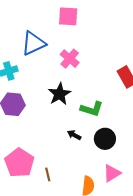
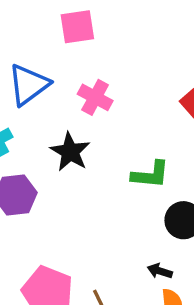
black star: (60, 94) -> (70, 152), moved
black arrow: (74, 135) -> (160, 271), moved

